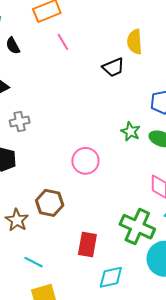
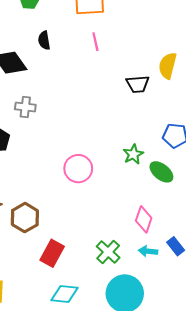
black semicircle: (13, 46) -> (44, 40), moved
brown hexagon: (50, 203) -> (25, 218), moved
green cross: (137, 227) -> (108, 252), size x0.7

